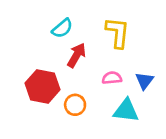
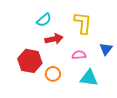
red arrow: (76, 55) -> (54, 39), turned 48
blue triangle: (144, 81) -> (106, 49), moved

